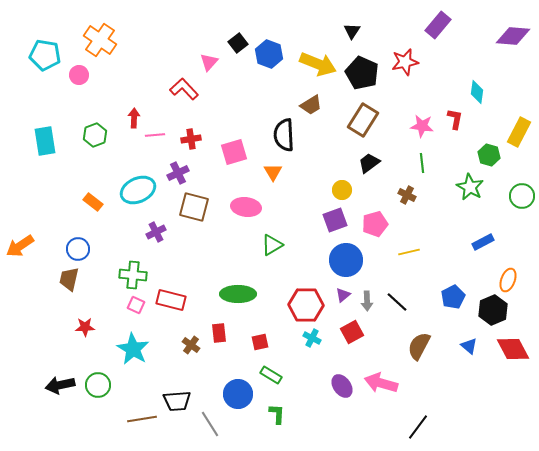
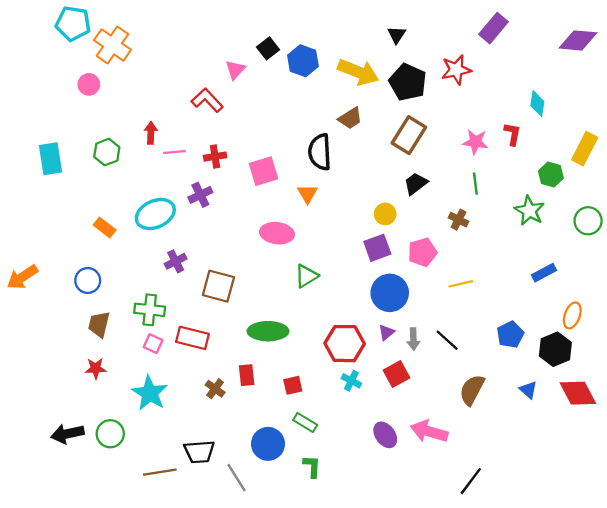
cyan pentagon: (45, 55) -> (73, 24), moved
brown square: (194, 207) -> (218, 286), moved
brown trapezoid: (69, 279) -> (99, 324), moved

